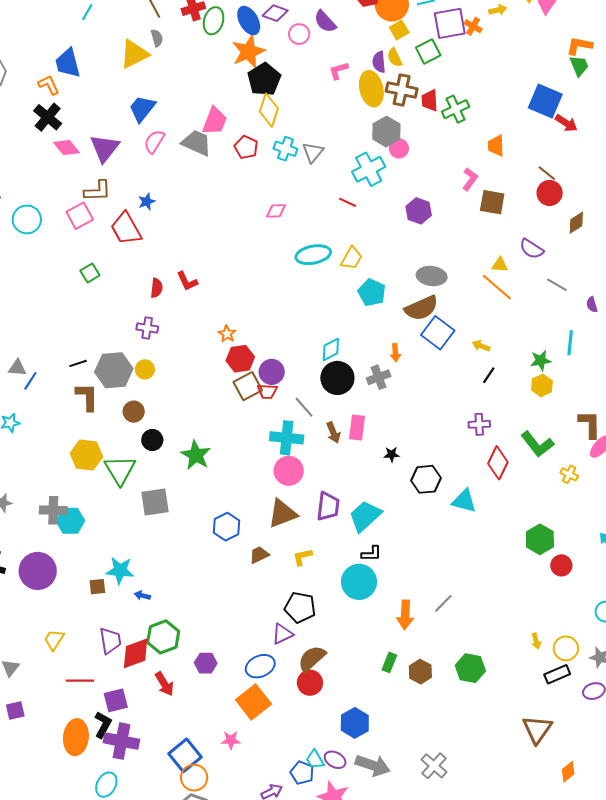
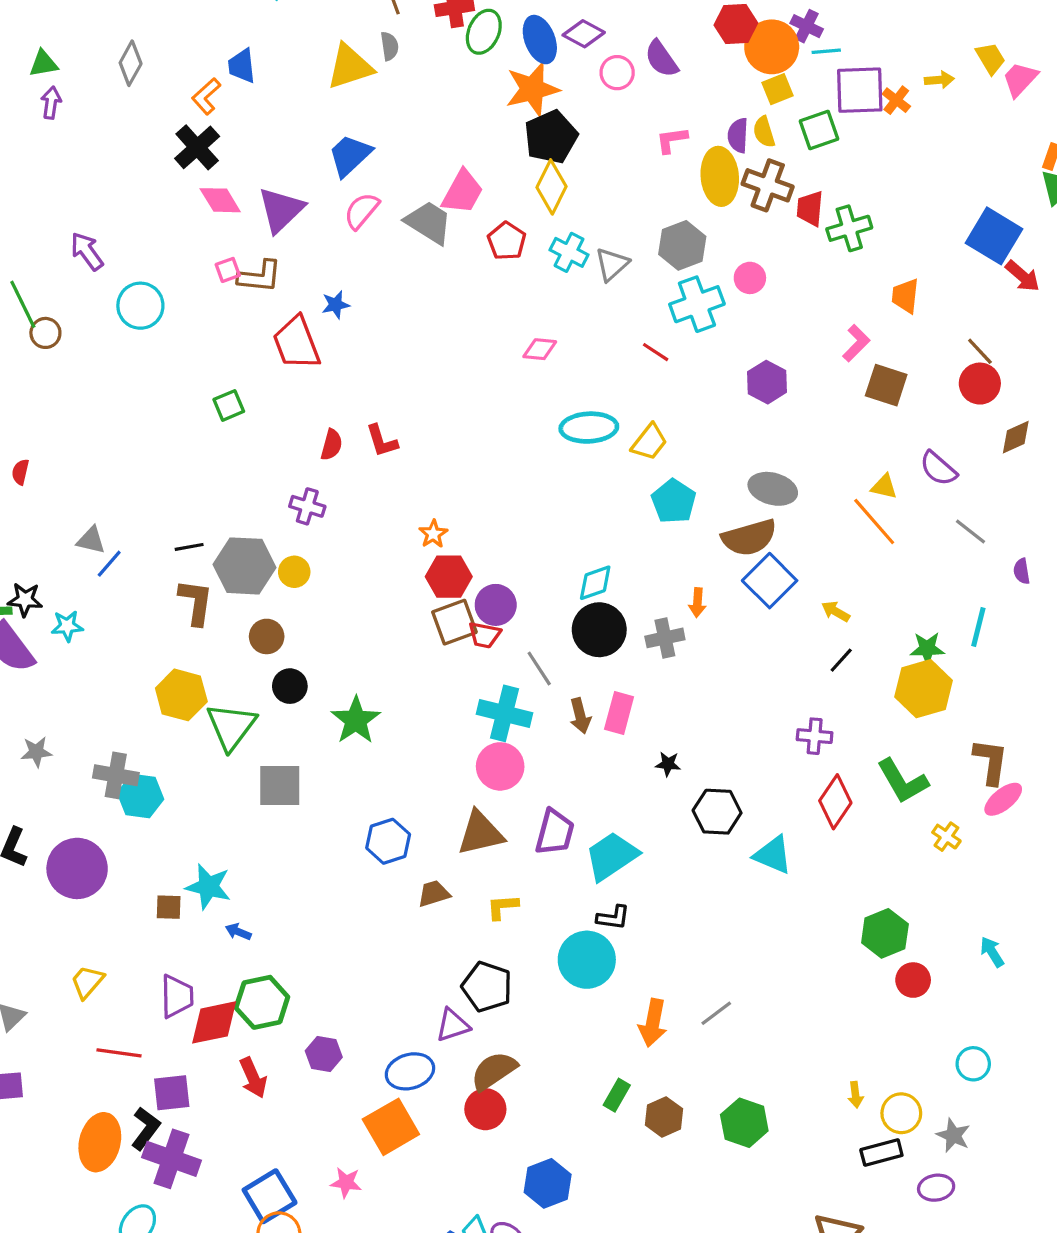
blue trapezoid: (68, 63) -> (242, 66), size x0.7
orange L-shape: (49, 85) -> (206, 96), turned -115
gray hexagon: (386, 132) -> (682, 245), moved
pink square: (80, 216) -> (228, 270), moved, size x0.6
yellow hexagon: (542, 385) -> (924, 689), size x1.6

